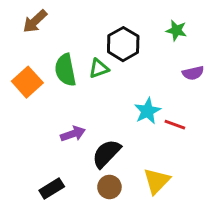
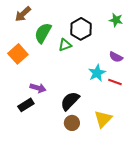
green semicircle: (65, 70) -> (43, 33), moved, turned 40
purple semicircle: (193, 73) -> (116, 57), moved, turned 40
purple arrow: (73, 134) -> (38, 88), moved, turned 35
black rectangle: (52, 189) -> (26, 105), moved

